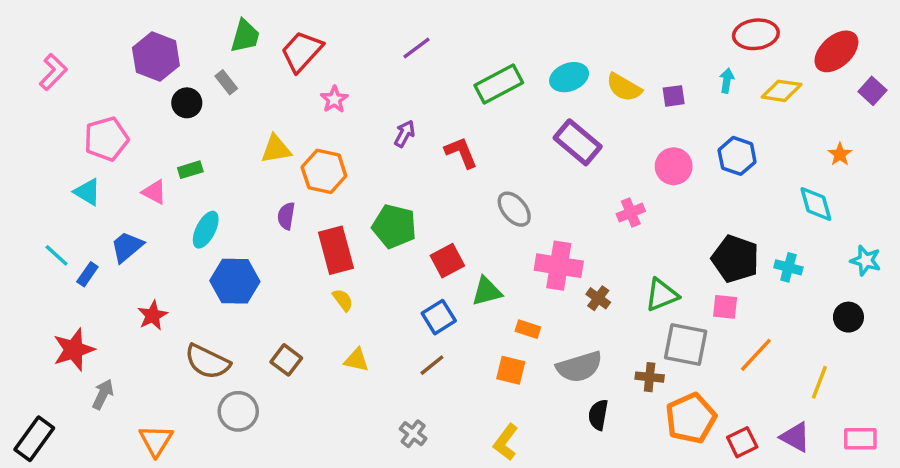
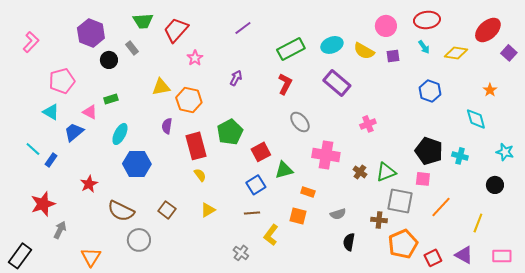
red ellipse: (756, 34) -> (427, 20), moved
green trapezoid: (245, 36) -> (143, 21), turned 70
cyan arrow: (727, 81) -> (424, 47), turned 136
red L-shape: (461, 153) -> (285, 84), moved, turned 50
pink circle: (674, 166) -> (386, 26), moved
green pentagon: (394, 226) -> (230, 132), turned 30
blue trapezoid: (127, 247) -> (74, 132), moved
brown cross: (598, 298) -> (360, 172), moved
yellow triangle: (357, 360) -> (208, 210), turned -42
brown line: (432, 365) -> (252, 213), turned 35
gray semicircle: (579, 367) -> (338, 214), size x0.6
yellow L-shape: (506, 442) -> (271, 235), moved

